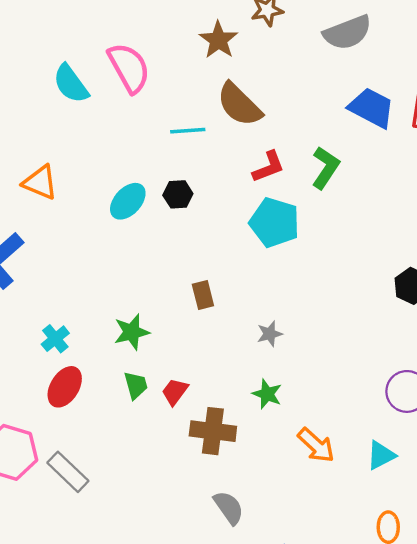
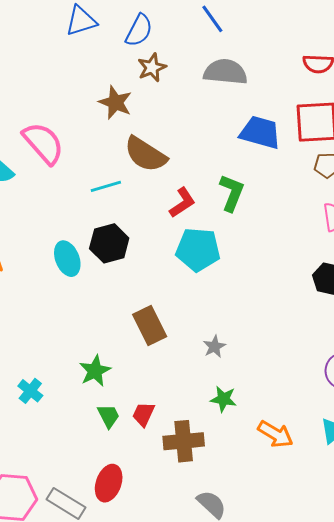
gray semicircle: (347, 33) -> (225, 72), turned -141
black hexagon: (178, 194) -> (109, 243), size x1.5
cyan ellipse: (128, 201) -> (67, 259), turned -52
brown rectangle: (203, 295) -> (150, 325), size x1.5
red ellipse: (65, 387) -> (109, 483), moved

